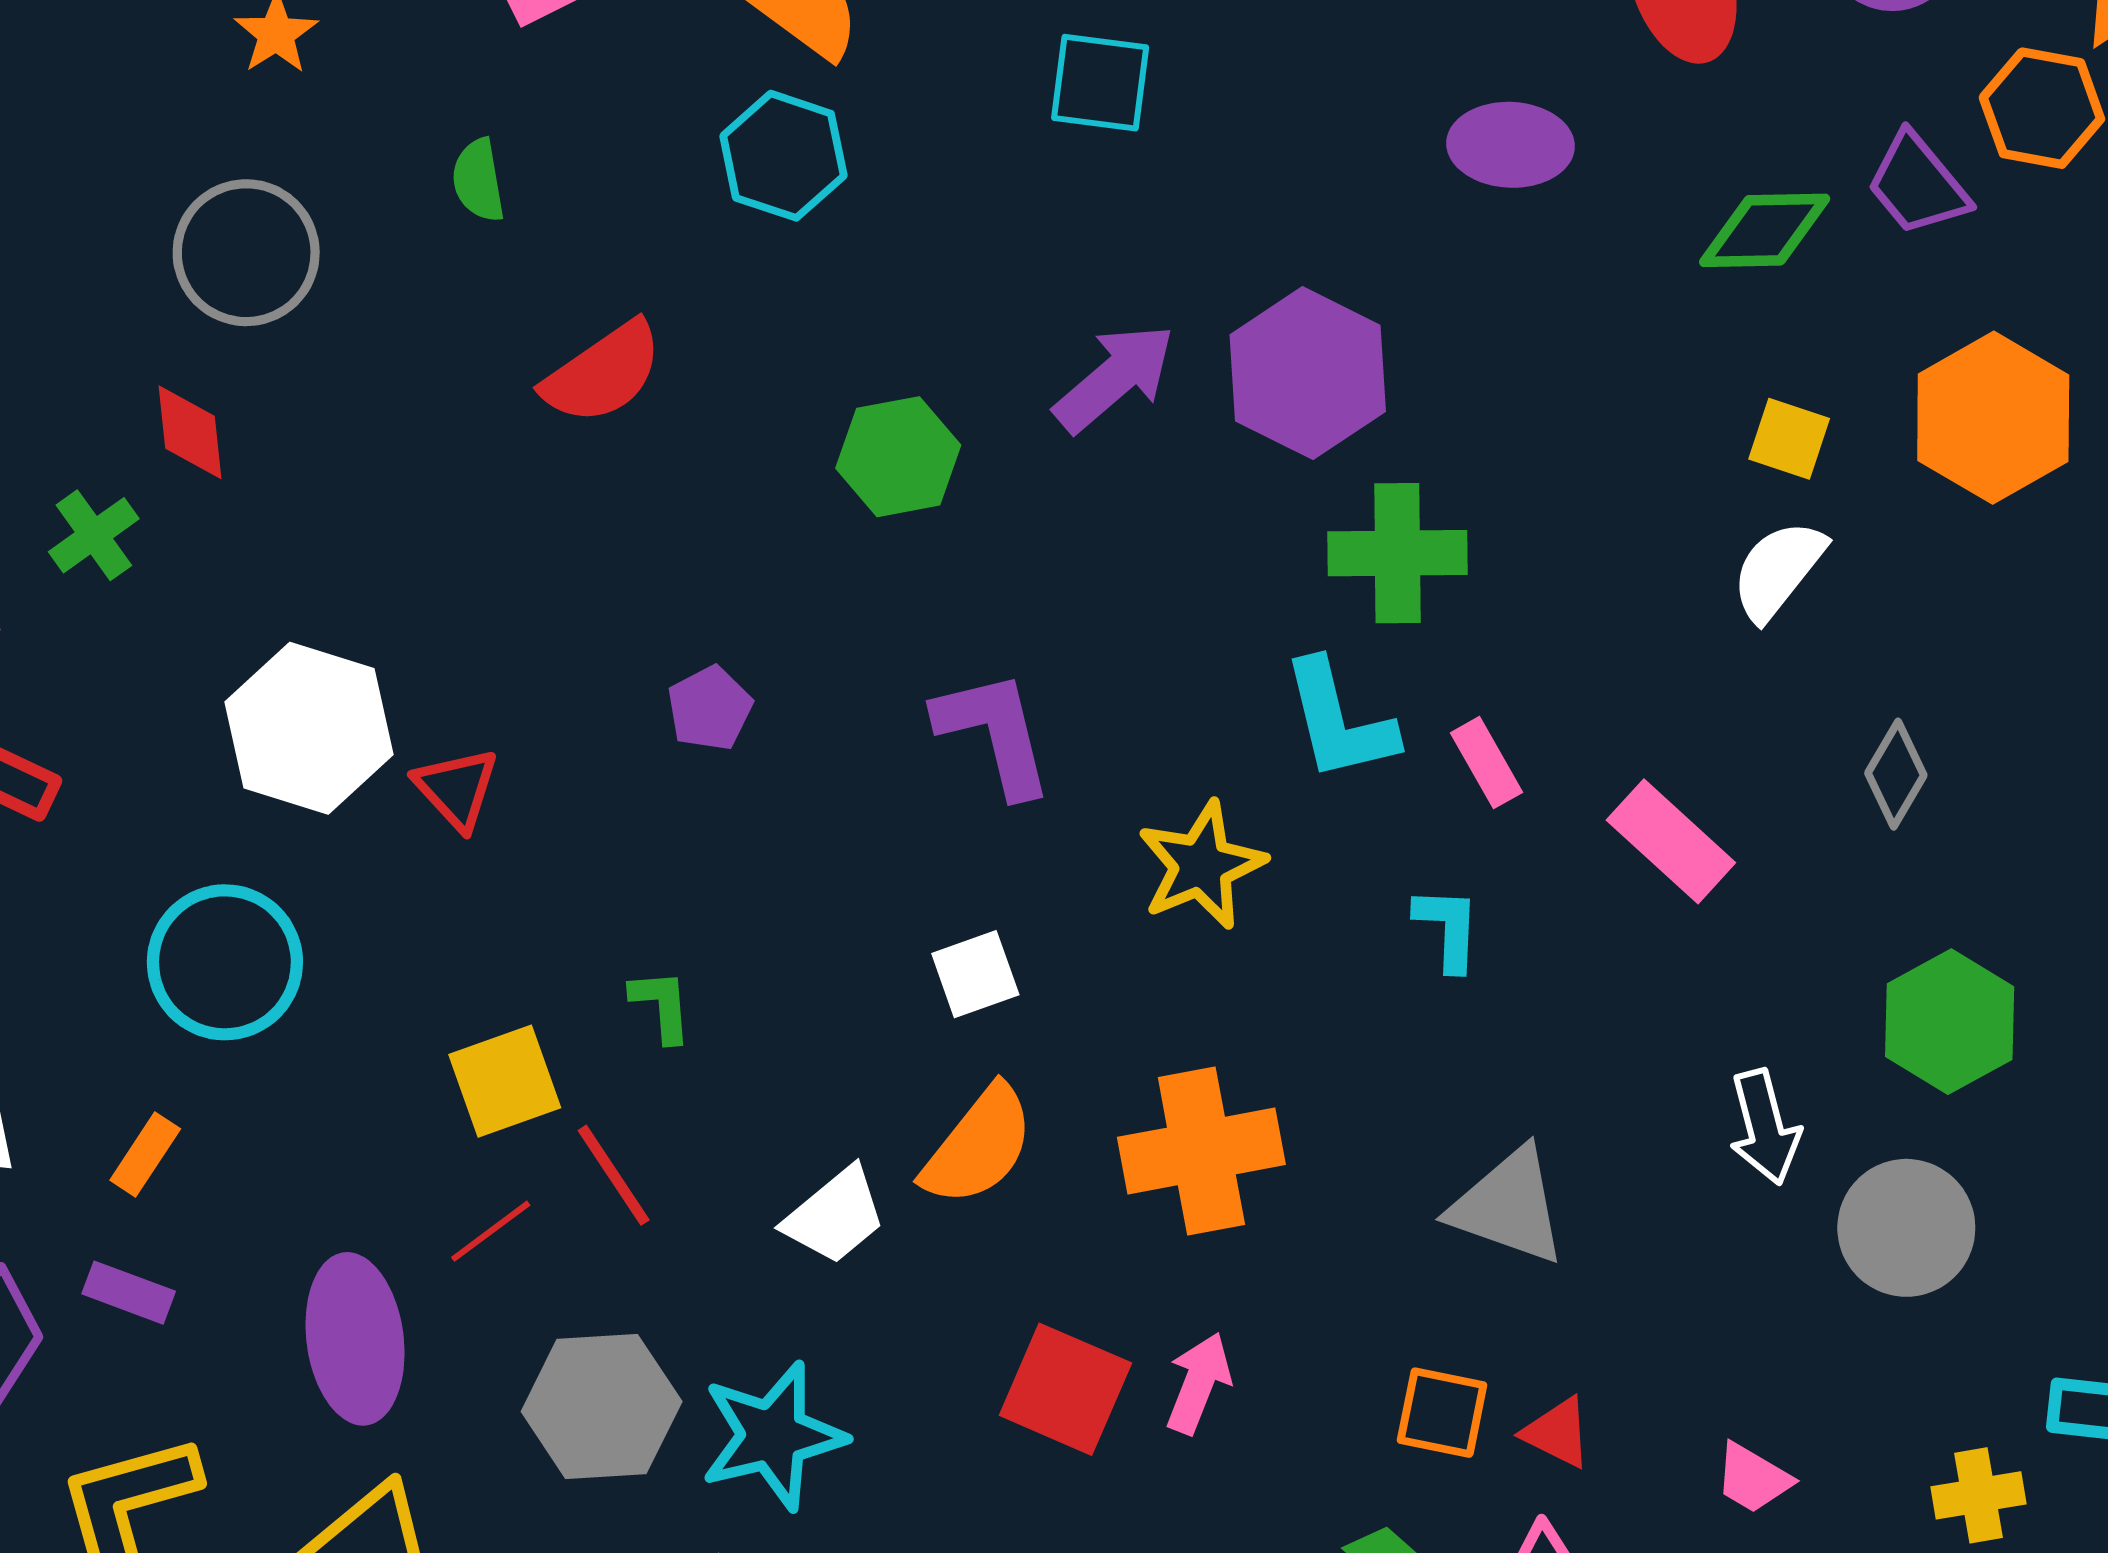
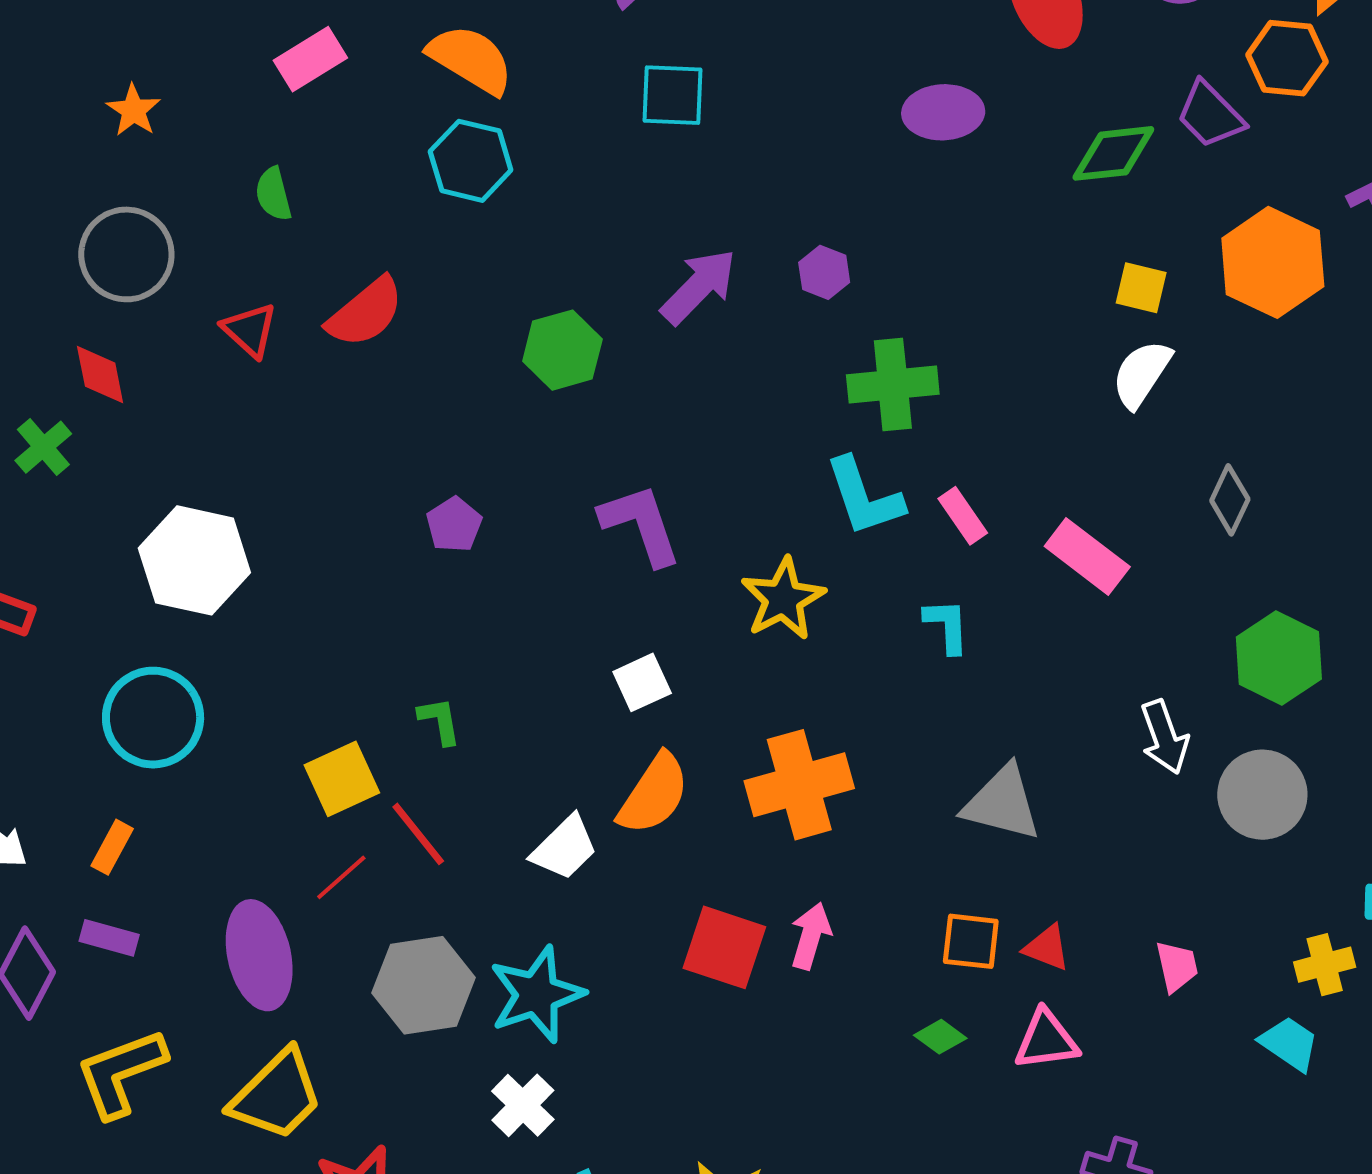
purple hexagon: (1308, 373) -> (824, 272), size x0.5
red triangle: (457, 789) -> (250, 330), moved
pink trapezoid: (1753, 1478) -> (1177, 966), turned -128

